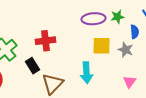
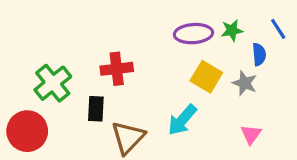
yellow square: (102, 46) -> (206, 77), turned 30
black rectangle: (33, 66) -> (96, 109), turned 35
cyan arrow: (87, 73) -> (182, 120), turned 45

